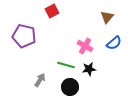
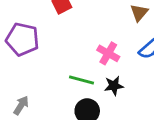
gray arrow: (40, 80) -> (21, 105), moved

